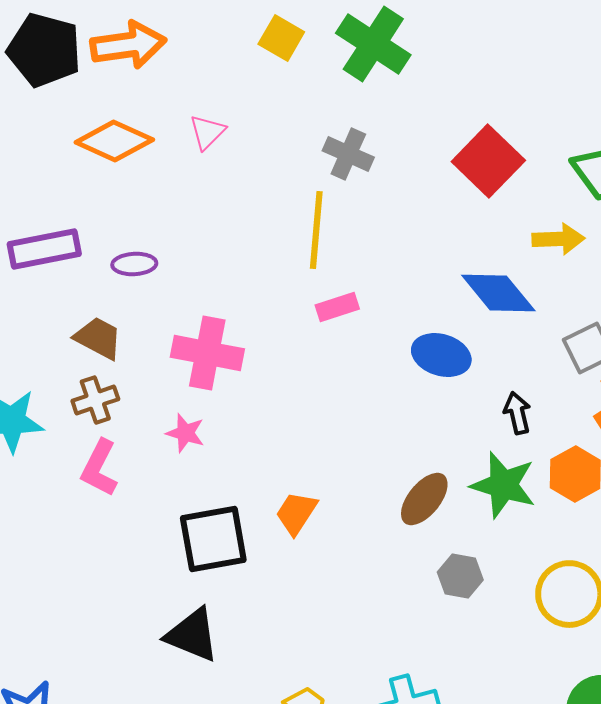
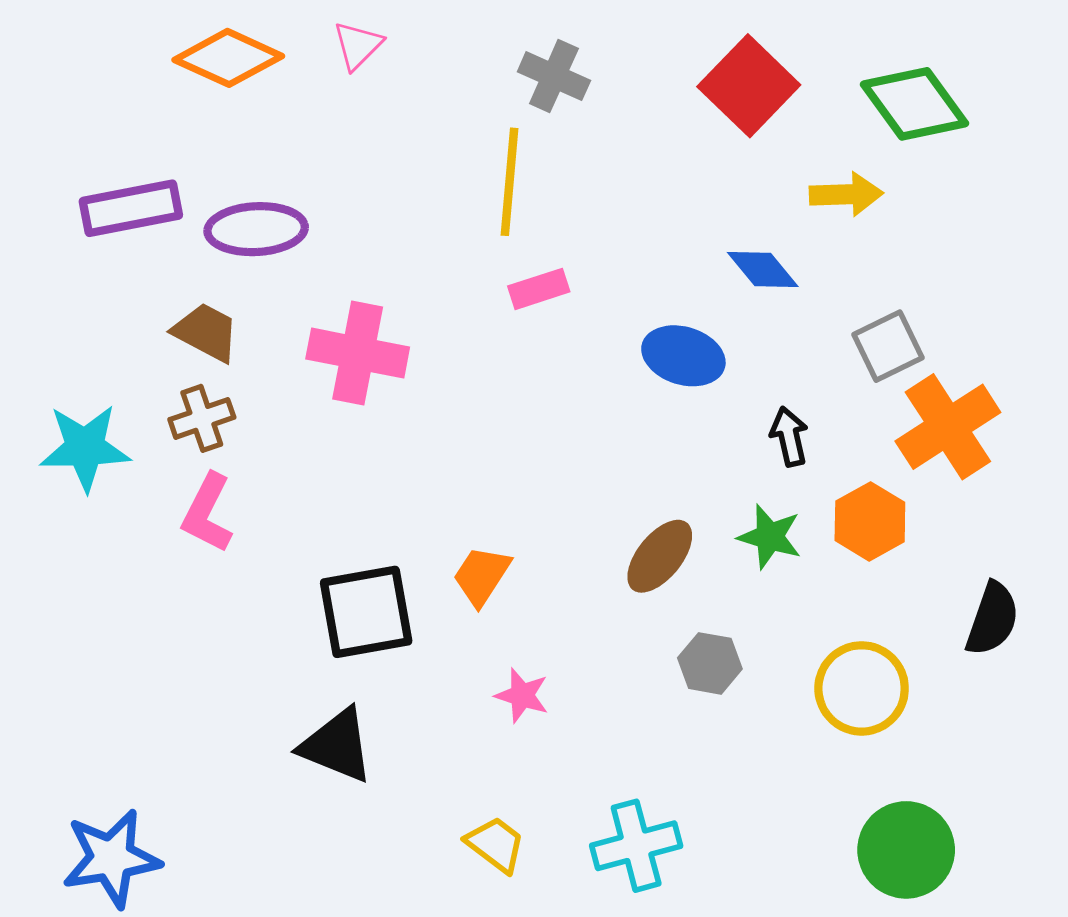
purple ellipse: (134, 264) -> (256, 229), size x1.6
blue diamond: (498, 293) -> (763, 269), size x0.7
pink star: (185, 433) -> (522, 695), moved
green star: (503, 485) -> (770, 537), size x0.7

